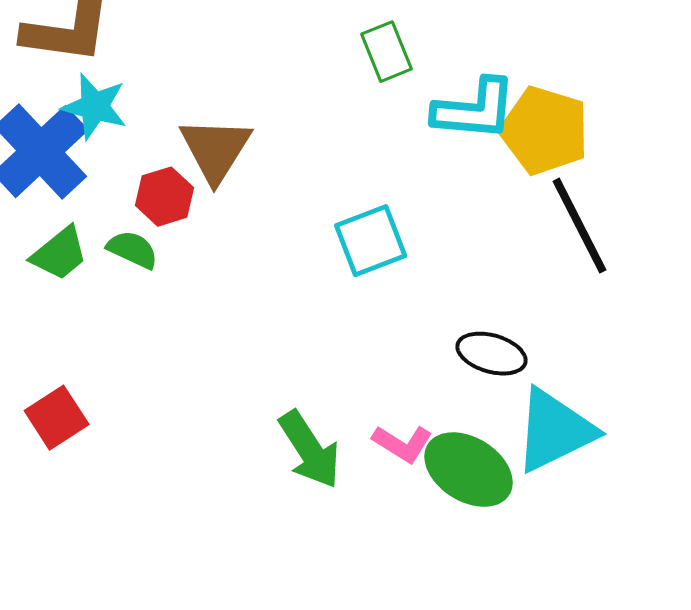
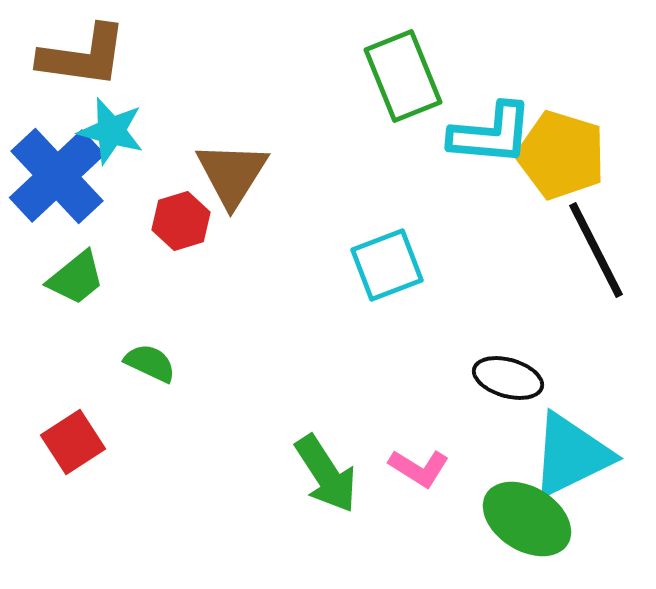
green rectangle: (387, 52) -> (403, 76), size x1.5
green semicircle: (133, 250) -> (150, 363), moved
green ellipse: (469, 470) -> (527, 519), moved

